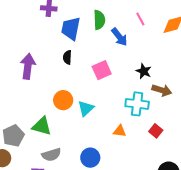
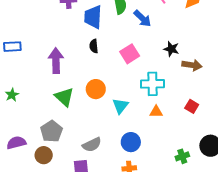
cyan cross: (137, 104) -> (153, 84), moved
cyan triangle: (86, 108) -> (120, 106), moved
green triangle: (42, 126) -> (64, 97), moved, turned 35

